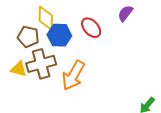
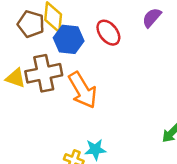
brown pentagon: (28, 37) -> (31, 24), moved
orange arrow: (73, 75) -> (83, 90), turned -64

